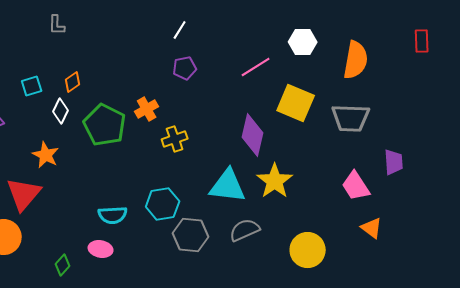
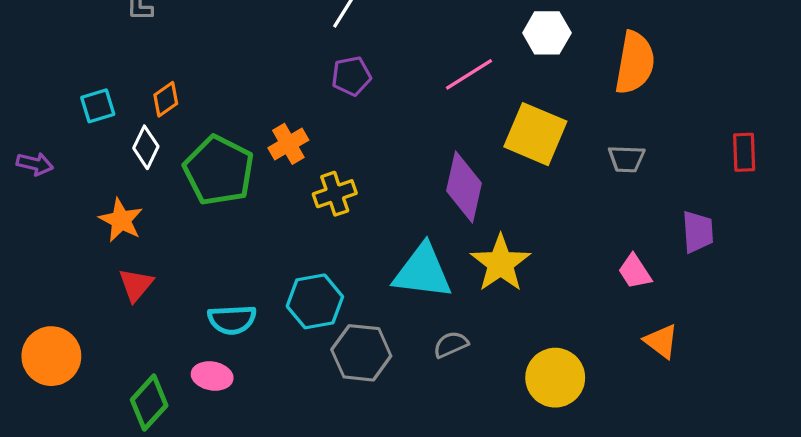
red rectangle: (422, 41) -> (744, 152), moved
gray trapezoid: (351, 118) -> (626, 159), size x0.6
pink trapezoid: (356, 186) -> (635, 272), size x0.7
red triangle: (24, 194) -> (136, 285), moved, size x0.6
gray semicircle: (245, 230) -> (451, 345), size x0.7
green diamond: (63, 265) -> (149, 403), size x1.5

